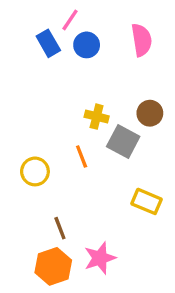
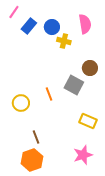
pink line: (70, 20) -> (14, 12), moved
blue rectangle: (48, 43) -> (29, 26), turned 70
yellow cross: (97, 117) -> (64, 41), moved
pink star: (100, 258) -> (83, 155), moved

